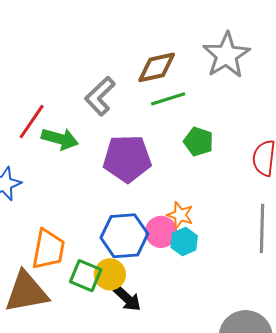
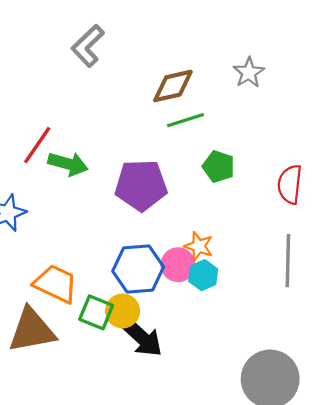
gray star: (226, 55) -> (249, 73), size x0.6
gray L-shape: (100, 96) -> (88, 46), moved
orange trapezoid: (48, 249) -> (56, 284), turned -75
black arrow: (127, 299) -> (141, 337), size x1.4

